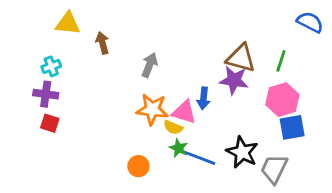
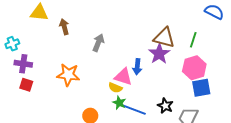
cyan cross: (51, 66) -> (12, 44), moved
purple star: (234, 80) -> (159, 54), turned 30
orange star: (152, 109) -> (68, 75), moved
black star: (242, 152) -> (165, 106), size x0.7

